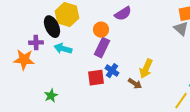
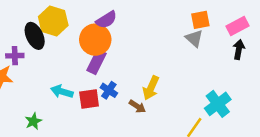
purple semicircle: (123, 14) -> (106, 20), moved
orange circle: (101, 30) -> (95, 40), size x1.6
cyan arrow: (63, 49) -> (62, 92), moved

